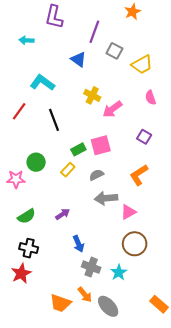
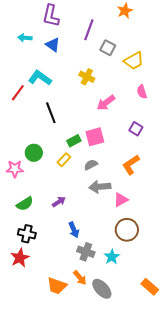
blue triangle: (78, 59) -> (53, 45), moved
yellow cross: (92, 95) -> (87, 77), moved
red line: (19, 111) -> (18, 93), moved

